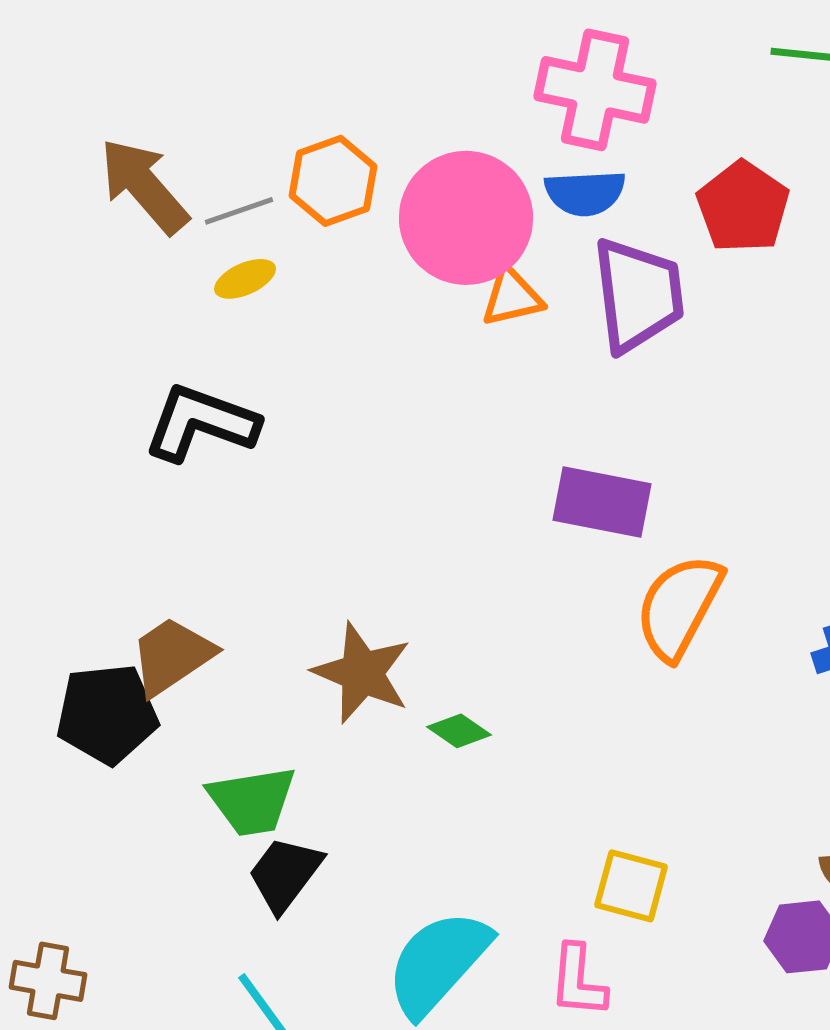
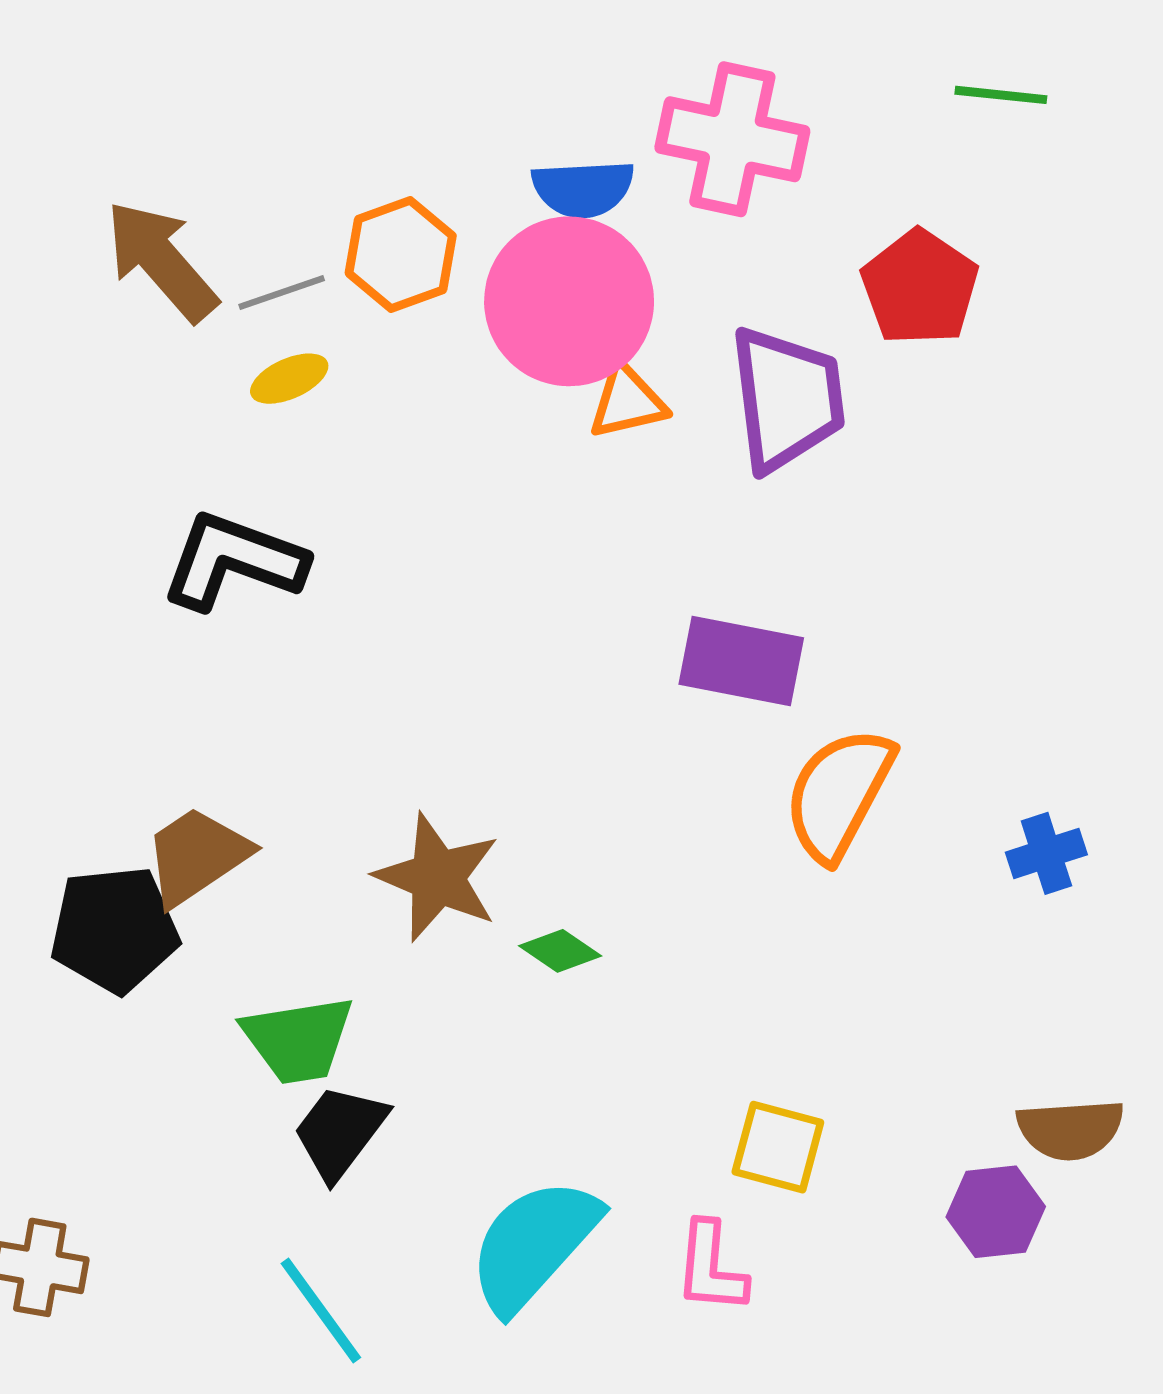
blue semicircle: (585, 193) -> (583, 189), moved

